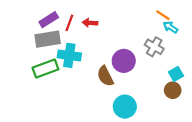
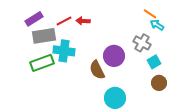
purple rectangle: (49, 20) -> (34, 19), moved
red line: (69, 23) -> (64, 21), turned 42
cyan square: (176, 74) -> (154, 62), moved

